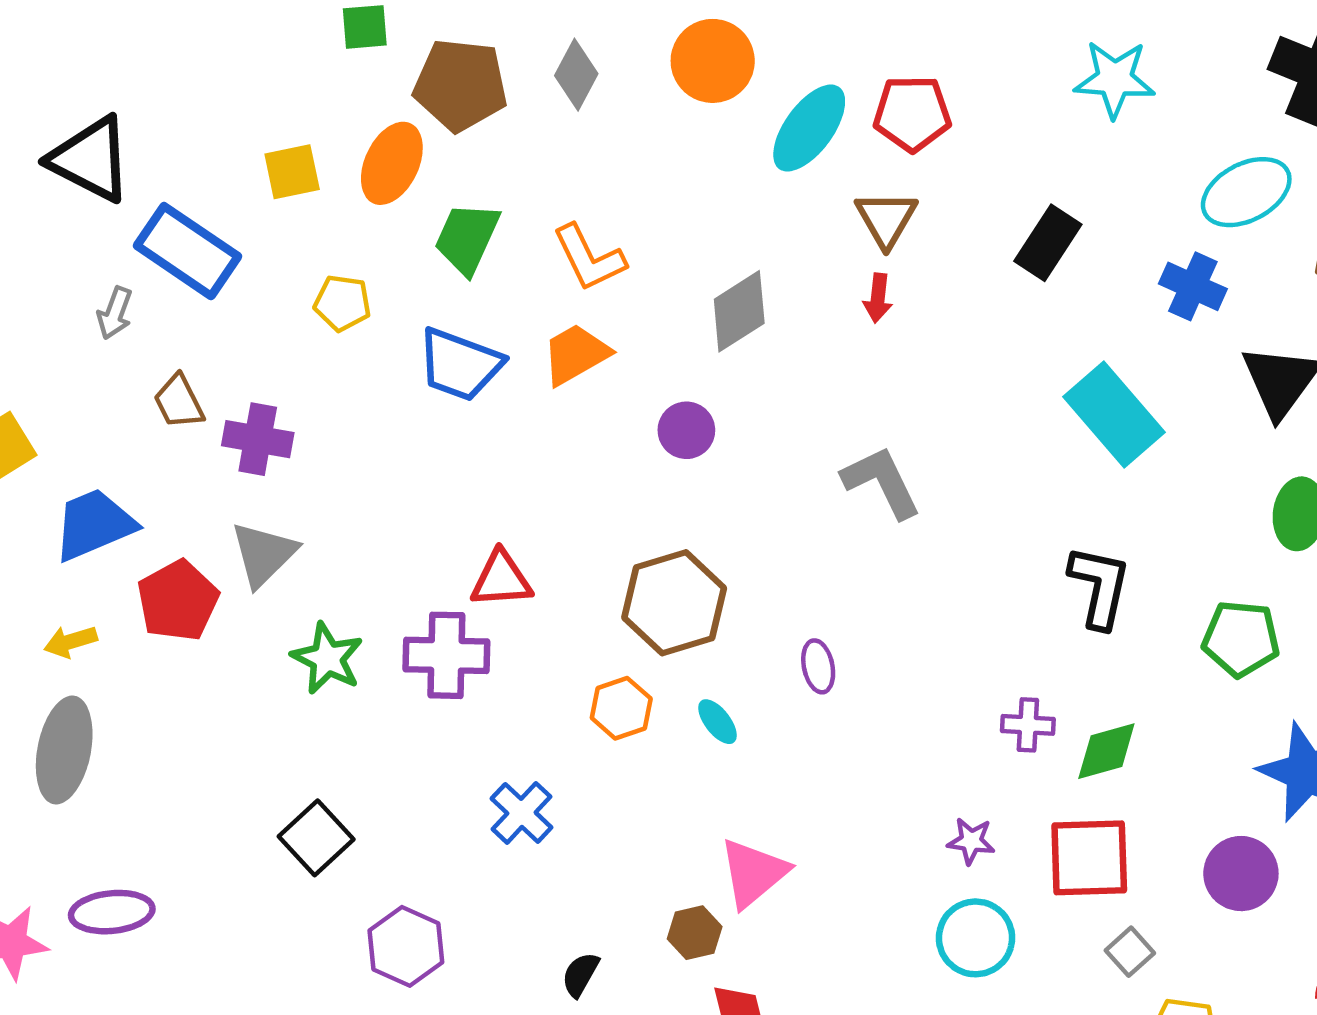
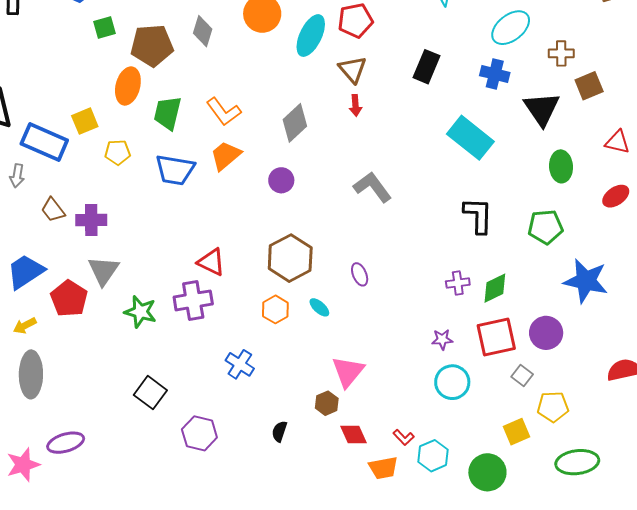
yellow square: (292, 172) -> (85, 121), moved
red triangle: (501, 579) -> (211, 262), turned 40
purple circle: (1241, 874) -> (546, 333), moved

